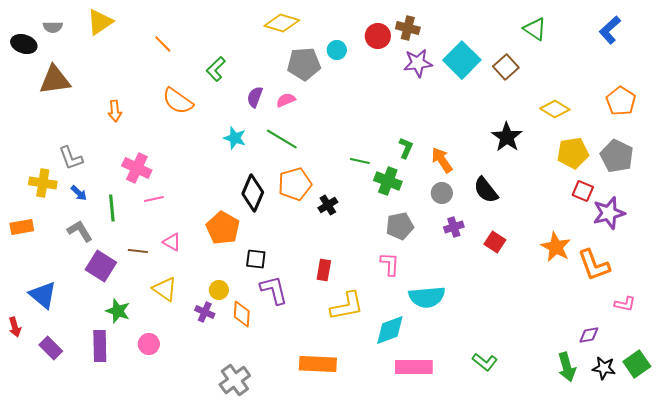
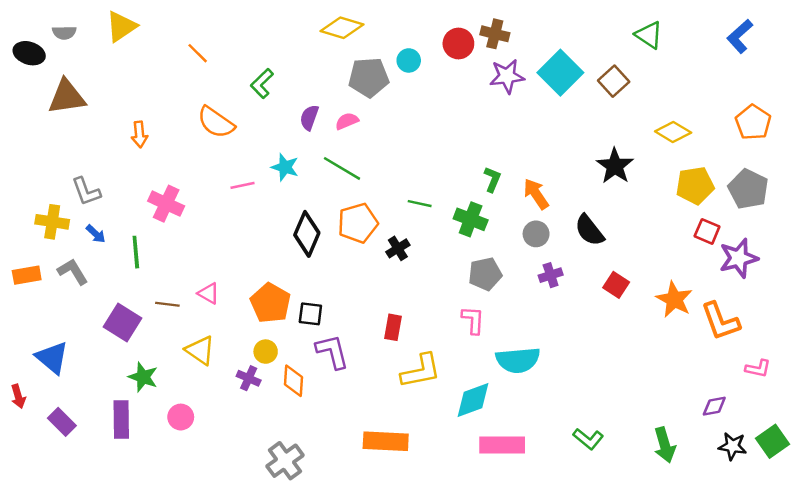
green line: (360, 161) -> (420, 204), moved
pink line: (154, 199) -> (243, 185), moved
orange pentagon: (223, 228) -> (270, 303), moved
gray L-shape: (80, 231) -> (73, 272), moved
red square: (495, 242) -> (616, 285), moved
green arrow: (567, 367) -> (665, 445), moved

